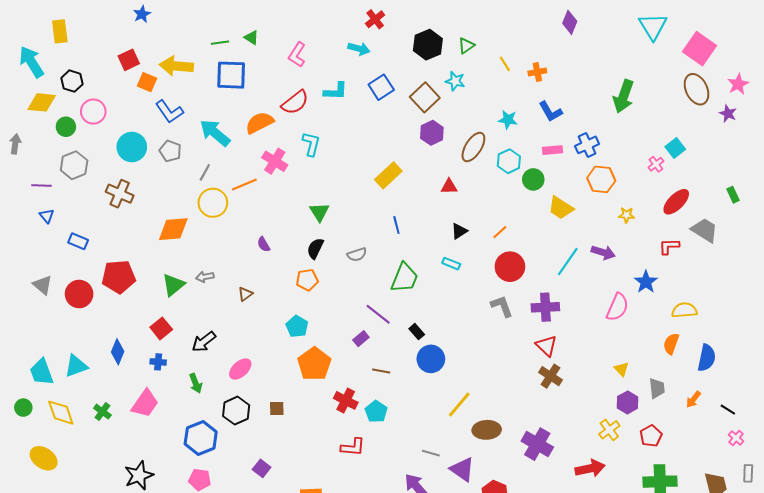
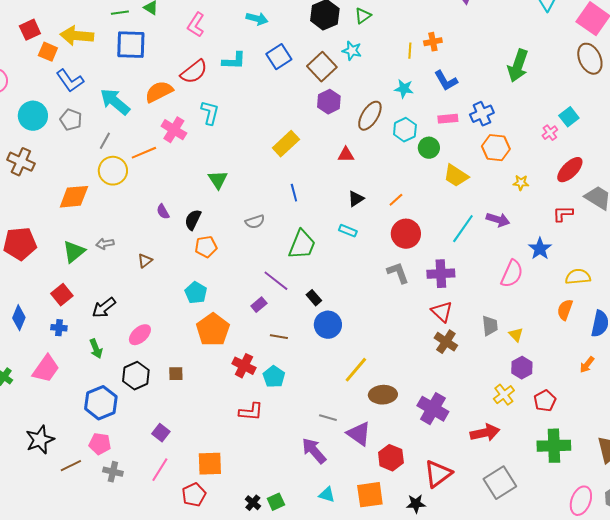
yellow line: (505, 64) -> (410, 51), moved, turned 35
black semicircle: (315, 248) -> (193, 220), moved
gray trapezoid: (657, 388) -> (490, 326), moved

